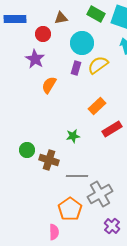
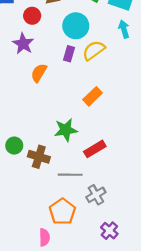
red rectangle: (112, 129) -> (95, 149), moved
green star: (73, 136) -> (66, 130), size x1.5
gray cross: (100, 194) -> (96, 195), size x0.7

